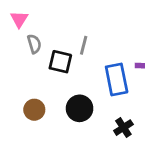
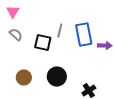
gray semicircle: (34, 44) -> (16, 35), moved, turned -32
blue rectangle: (117, 80) -> (84, 35), moved

